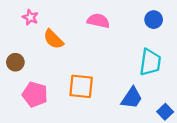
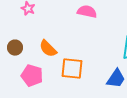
orange semicircle: (53, 39) -> (48, 49), moved

